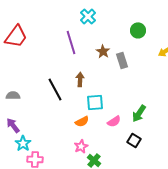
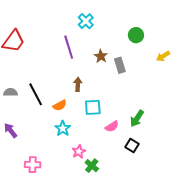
black line: (55, 89) -> (36, 94), moved
gray semicircle: (13, 95) -> (11, 92), moved
orange semicircle: (82, 121) -> (60, 105), moved
cyan star: (23, 143) -> (63, 128), moved

